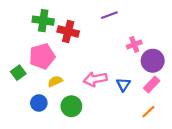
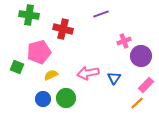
green cross: (43, 21) -> (29, 15), moved
green square: (18, 73) -> (17, 67), turned -32
pink rectangle: (152, 85) -> (146, 85), moved
blue circle: (39, 103) -> (43, 99), moved

